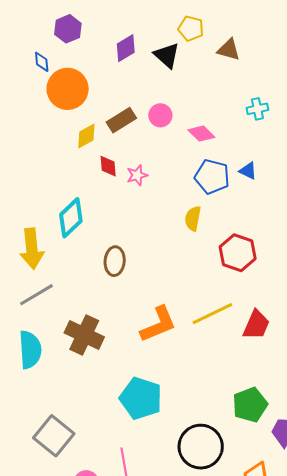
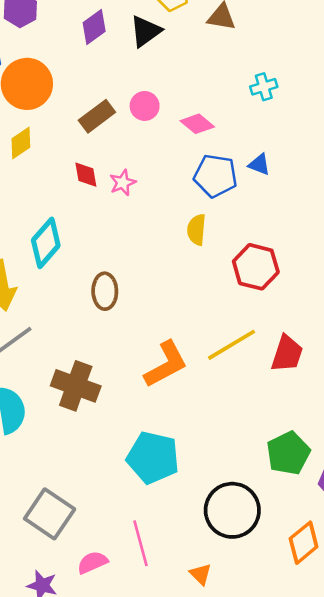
black triangle: (167, 55) -> (146, 31), turned 48
yellow diamond: (86, 136) -> (21, 143), moved

